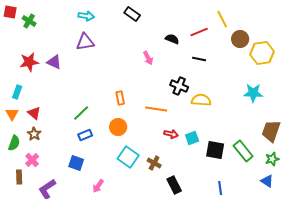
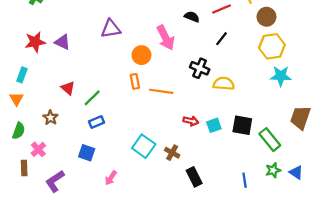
purple triangle: (85, 42) -> (111, 29), moved
yellow hexagon: (262, 53) -> (272, 46), moved
pink arrow: (148, 58) -> (166, 38), size x1.6
black line: (199, 59) -> (222, 39), turned -64
orange line: (156, 109) -> (161, 91), moved
red triangle: (34, 113) -> (68, 88), moved
orange circle: (118, 127) -> (141, 55), moved
brown star: (34, 134) -> (50, 118), moved
black square: (215, 150) -> (242, 125), moved
green star: (272, 159) -> (273, 170), moved

